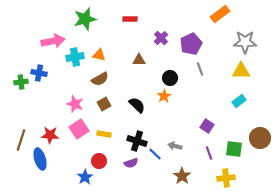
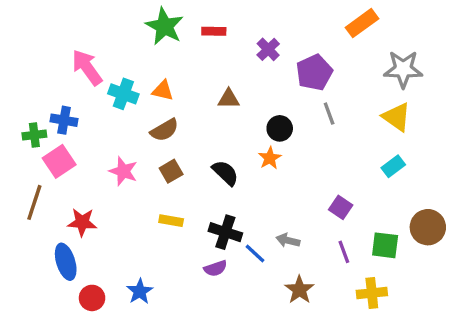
green star: (85, 19) -> (164, 26), moved, turned -30
purple cross: (161, 38) -> (268, 49), moved
pink arrow: (53, 41) -> (87, 67), turned -115
cyan cross: (75, 57) -> (123, 94), turned 30
yellow triangle: (241, 71) -> (397, 117), turned 36
pink square: (79, 129) -> (59, 161), moved
brown line: (21, 140) -> (34, 202), moved
red circle: (99, 161) -> (92, 298), moved

